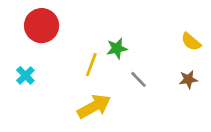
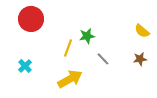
cyan cross: (25, 75) -> (25, 66), moved

